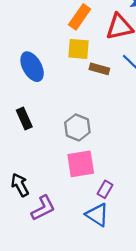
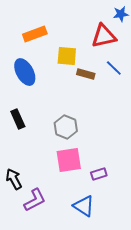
orange rectangle: (80, 17) -> (35, 34), moved, turned 35
purple rectangle: (105, 189) -> (99, 174), moved, turned 42

